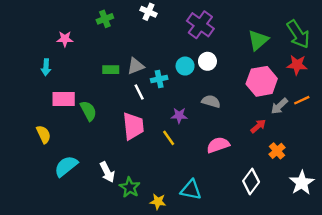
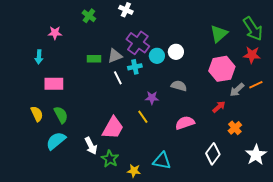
green cross: (105, 19) -> (89, 16), turned -32
purple cross: (200, 25) -> (138, 43), moved
green semicircle: (88, 111) -> (61, 115), moved
pink trapezoid: (133, 126) -> (113, 128), moved, turned 35

